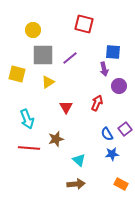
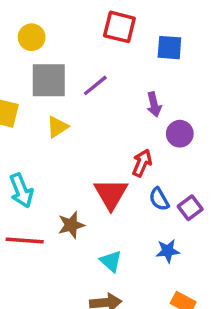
blue square: (113, 52) -> (169, 48), moved
red triangle: (66, 107) -> (111, 194), moved, size x1.5
blue semicircle: (107, 134) -> (159, 199), moved

